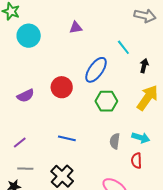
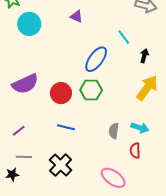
purple triangle: (76, 27) -> (76, 17), turned 32
red circle: (62, 87) -> (61, 93), moved
purple semicircle: (26, 96) -> (25, 84), size x1.5
green hexagon: (106, 101) -> (91, 90), moved

